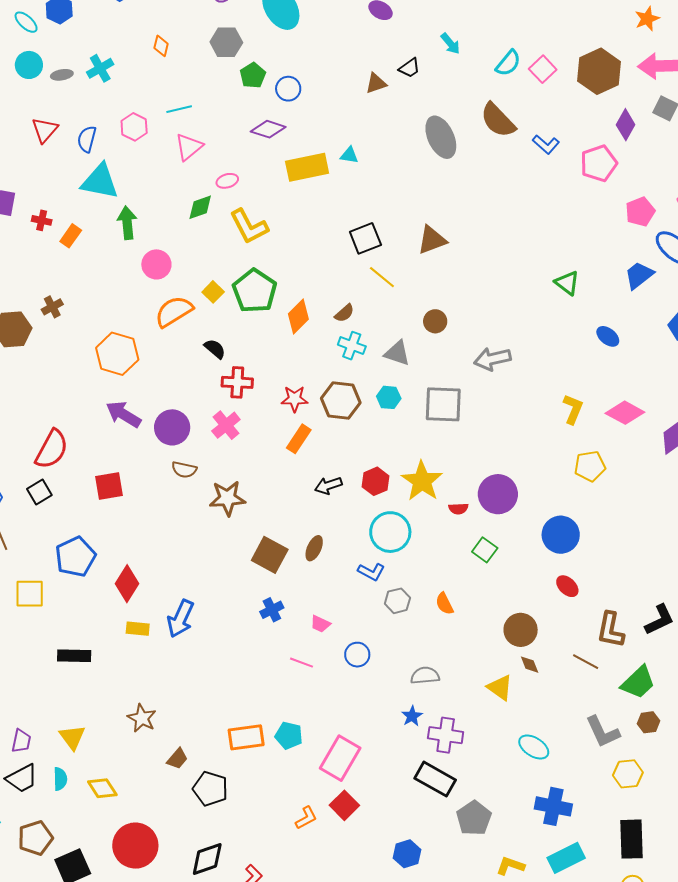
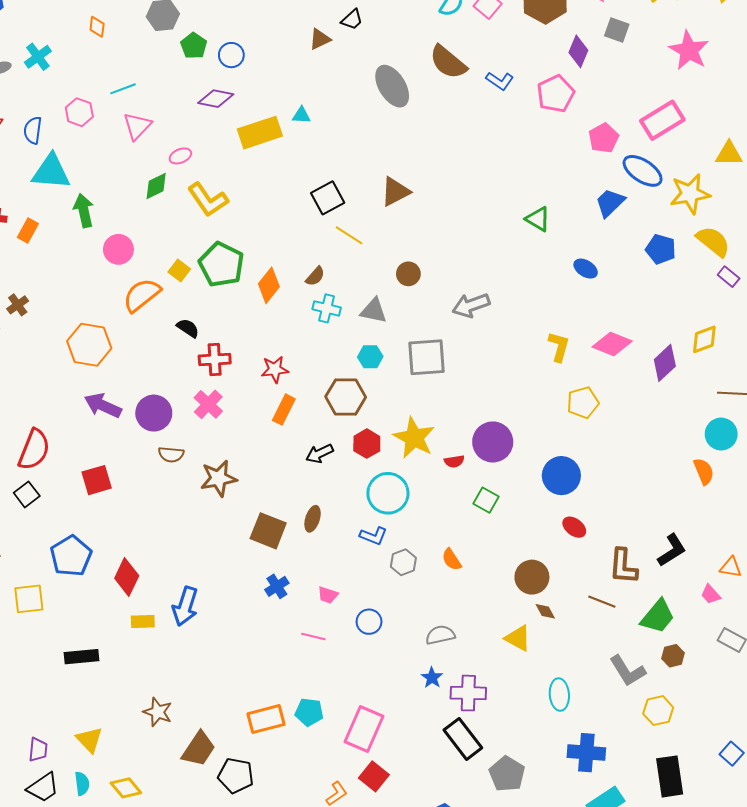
brown hexagon: (341, 401) -> (346, 397), moved
cyan ellipse: (534, 747) -> (559, 695), turned 60
brown trapezoid: (177, 759) -> (199, 749), size x1.6
black rectangle: (435, 779) -> (463, 739), turned 30

